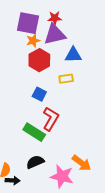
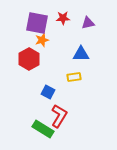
purple triangle: (55, 34) -> (88, 23), moved, size x0.6
red hexagon: (39, 60) -> (29, 59), moved

